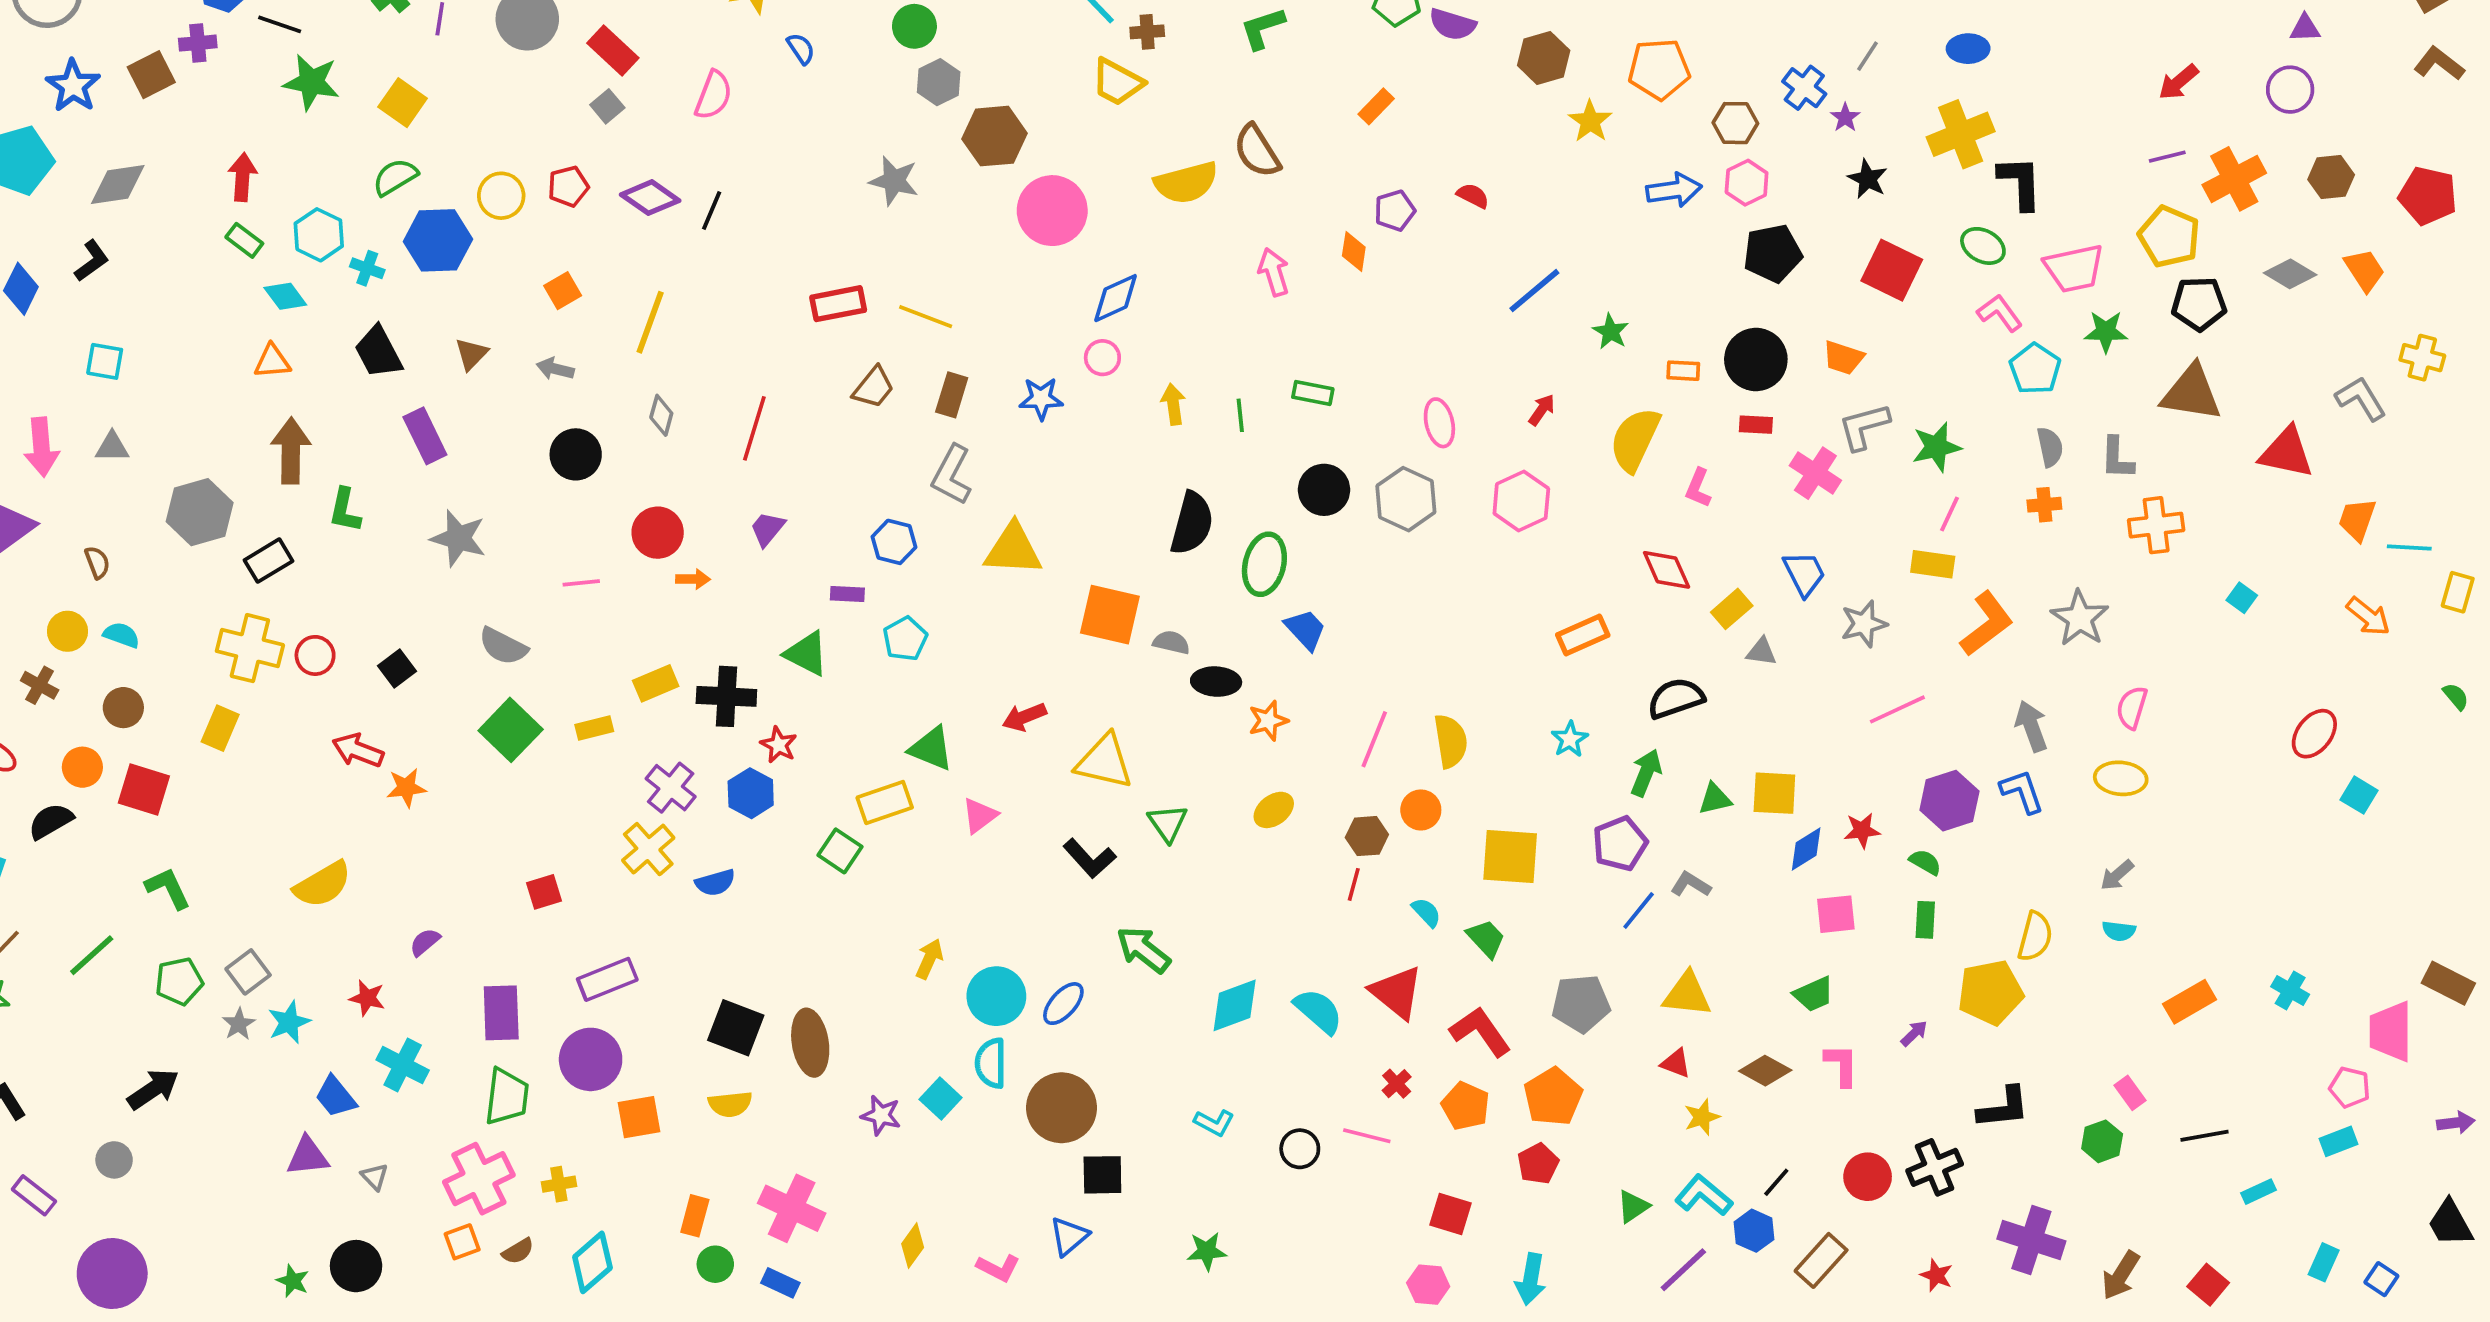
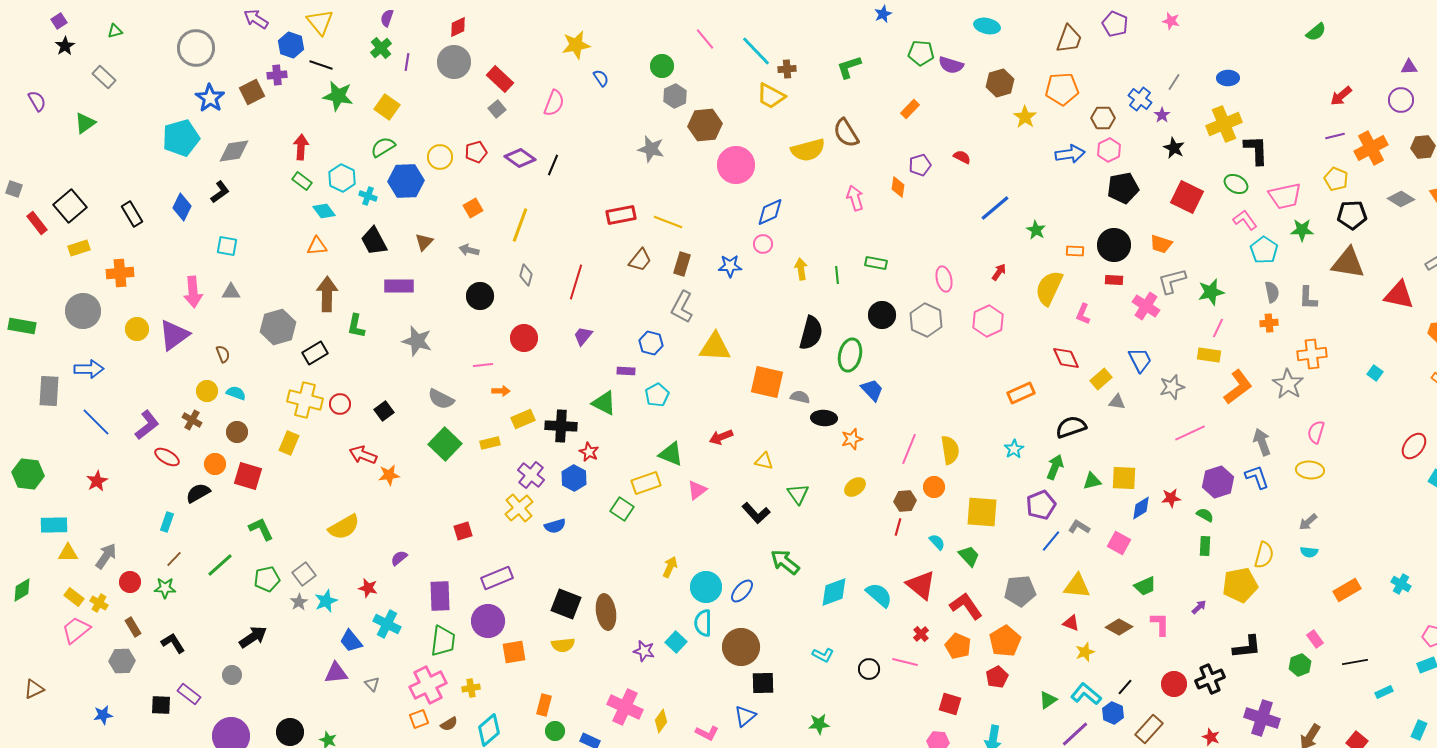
yellow pentagon: (2169, 237) -> (1336, 179), size x0.7
purple rectangle: (425, 436) -> (399, 286), turned -64
orange cross: (2156, 525) -> (1312, 354), moved
orange arrow: (693, 579) -> (501, 391), moved
yellow triangle: (1104, 762) -> (764, 461), size x0.6
pink square: (1836, 914) -> (1119, 543), moved, turned 35
pink cross: (792, 1208) -> (625, 707), moved
black circle: (356, 1266) -> (290, 732), moved

